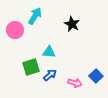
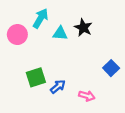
cyan triangle: (49, 52) -> (60, 33), moved
blue square: (96, 76) -> (111, 68), moved

